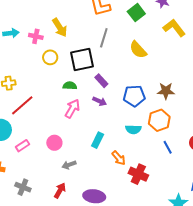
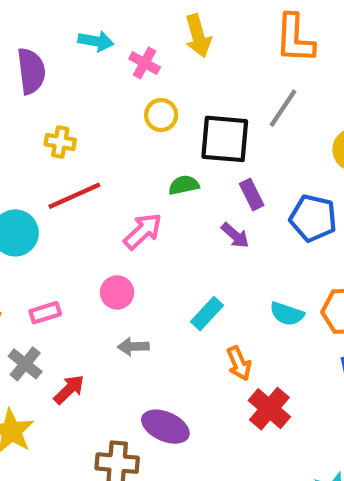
yellow arrow: (60, 28) -> (198, 36), moved
green semicircle: (70, 86) -> (184, 185), turned -32
blue pentagon: (134, 96) -> (313, 218), moved
pink arrow: (72, 109) -> (143, 231), moved
pink rectangle: (23, 146) -> (45, 313), moved
red arrow: (60, 190) -> (69, 389), moved

